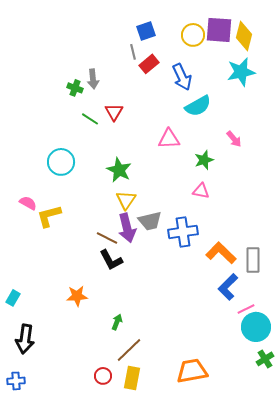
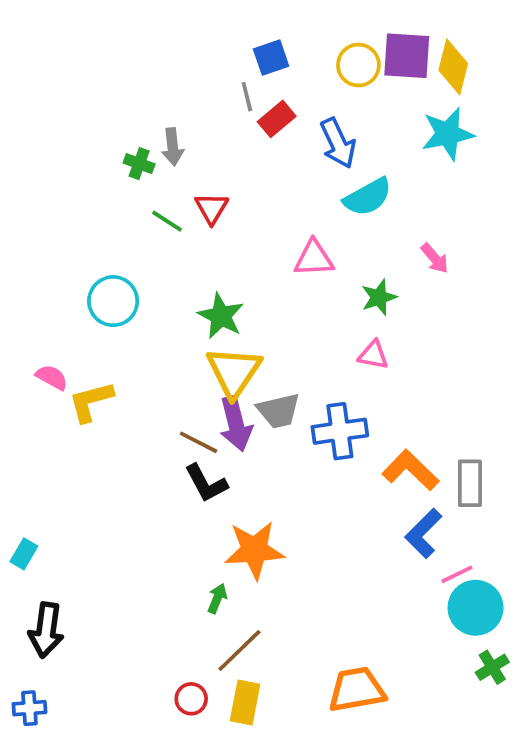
yellow triangle: (126, 200) -> (234, 372), size x1.5
orange star: (77, 296) -> (254, 550), moved, size x1.5

